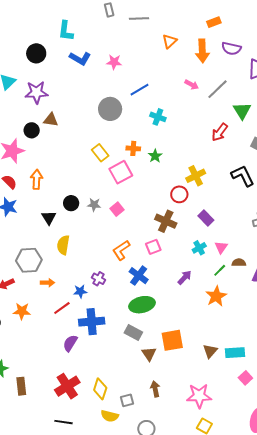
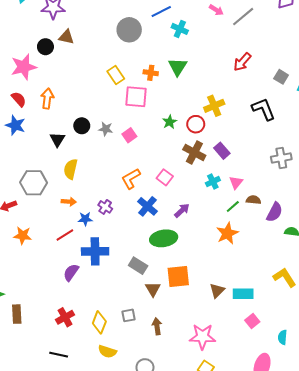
green triangle: (242, 111) -> (178, 67), moved
cyan cross: (158, 117) -> (180, 29), moved
green star: (155, 156) -> (170, 122), moved
pink square: (121, 172) -> (136, 97), turned 30
brown cross: (166, 221) -> (194, 153), moved
pink square: (153, 247) -> (165, 177), turned -35
purple arrow: (185, 278) -> (182, 210), moved
orange arrow: (47, 283) -> (69, 202), moved
green ellipse: (142, 305) -> (164, 238), moved
red cross: (67, 386) -> (65, 317), size x0.7
gray square: (127, 400) -> (128, 315), moved

